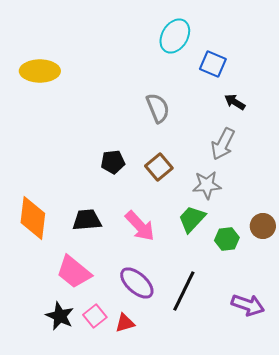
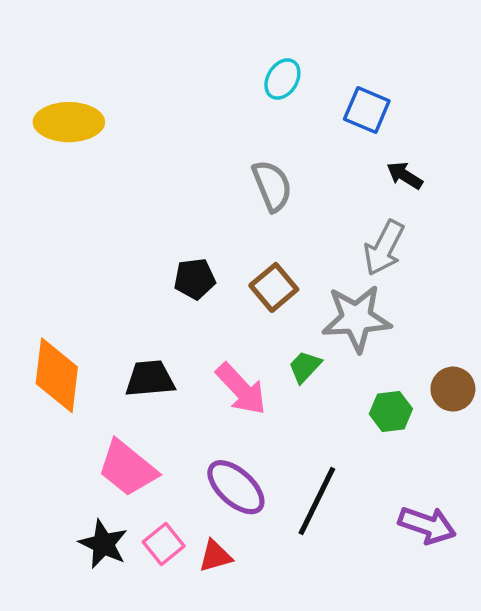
cyan ellipse: (175, 36) -> (282, 79), moved, size x0.7
gray star: (207, 185) -> (356, 318), size x1.4
green trapezoid: (192, 219) -> (305, 367), moved, size x0.7

